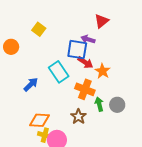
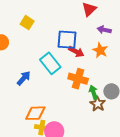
purple arrow: (88, 39) -> (104, 30), moved
orange star: (103, 71) -> (100, 50), moved
brown star: (78, 117) -> (98, 104), moved

